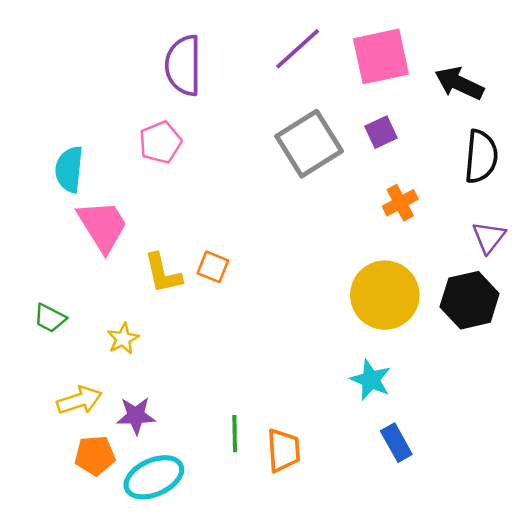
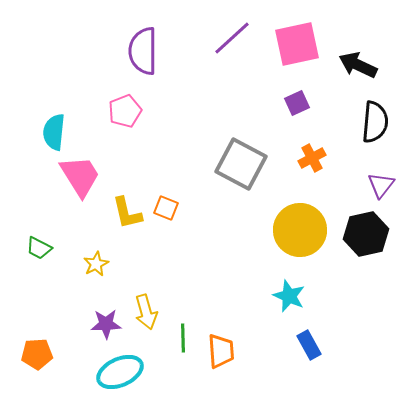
gray square: (309, 144) -> (241, 164), moved, turned -30
yellow arrow: (79, 400) -> (146, 312), moved, turned 92
orange pentagon: (95, 455) -> (37, 354), moved

